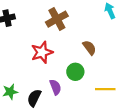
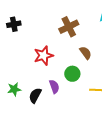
brown cross: (57, 19) -> (69, 27), moved

